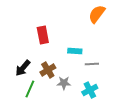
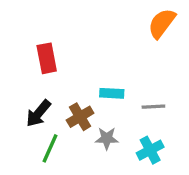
red rectangle: (43, 35) -> (47, 58), moved
cyan rectangle: (75, 51) -> (112, 93), moved

